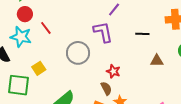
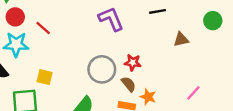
gray circle: (78, 53) -> (102, 69), moved
yellow square: (39, 68) -> (45, 77), turned -32

